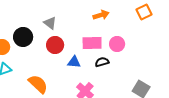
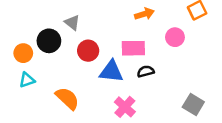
gray triangle: (50, 23) -> (72, 22), moved
pink circle: (117, 44) -> (175, 37), moved
blue triangle: (74, 62) -> (111, 71), size x1.5

